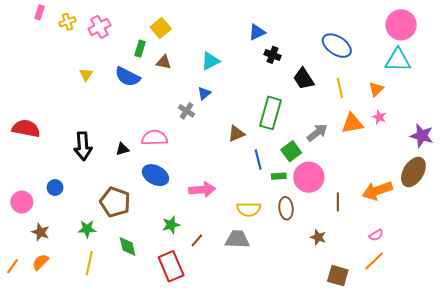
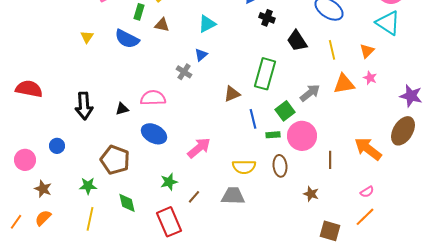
cyan triangle: (398, 60) -> (388, 23), turned 32
pink arrow: (202, 190) -> (199, 148), turned -35
orange arrow: (377, 191) -> (368, 149), turned 56

